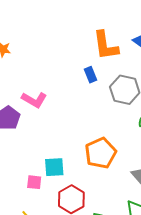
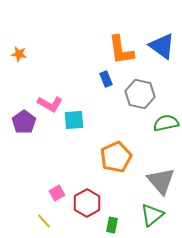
cyan square: (54, 167) -> (74, 120), moved
pink square: (34, 182) -> (57, 193), moved, turned -35

